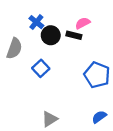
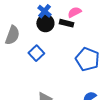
blue cross: (36, 22) -> (44, 11), moved

